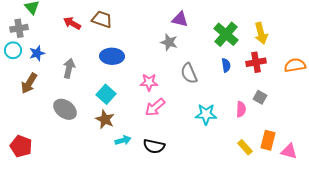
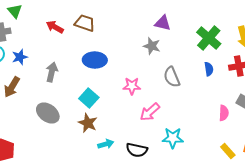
pink arrow: (155, 107) -> (150, 112), moved
cyan star: (206, 114) -> (173, 138), moved

